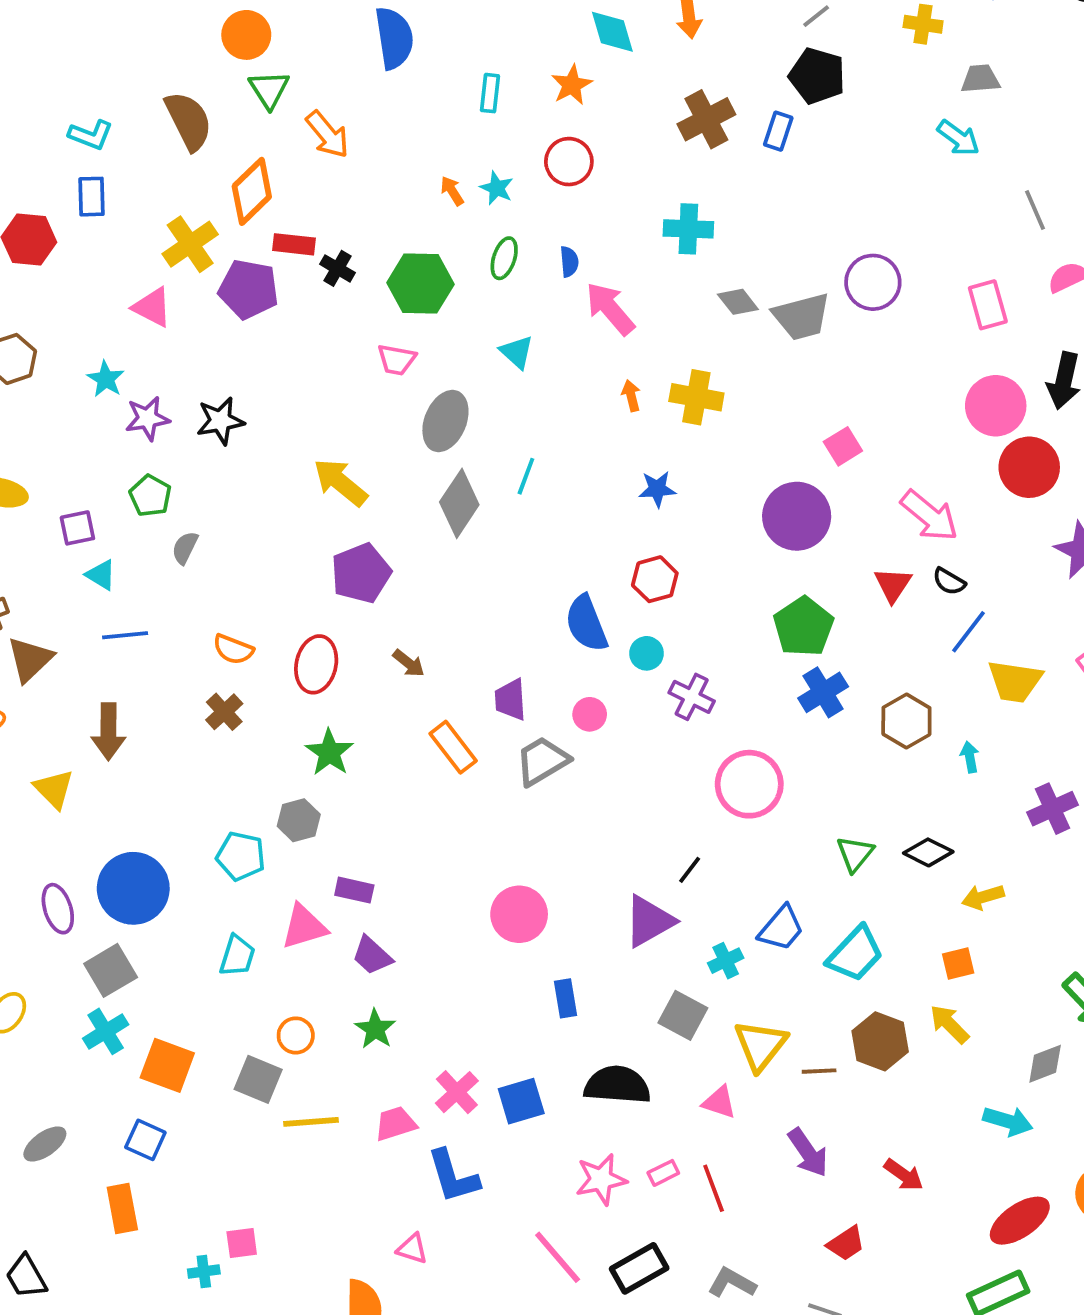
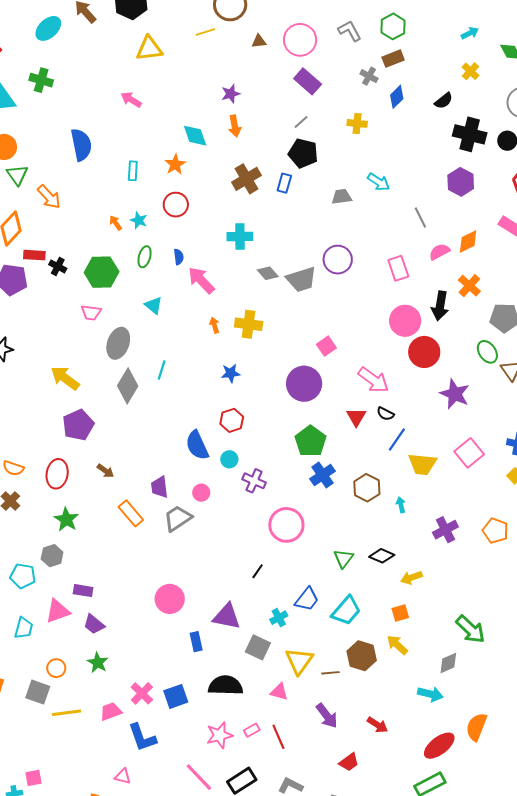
gray trapezoid: (980, 79) -> (342, 197), moved
purple triangle: (649, 921) -> (227, 616), moved, turned 44

